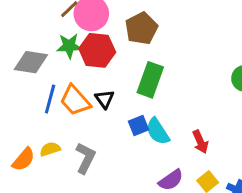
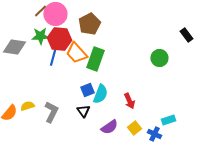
blue line: (50, 99) -> (53, 56), moved
black triangle: (105, 99) -> (83, 111), moved
orange trapezoid: (75, 100) -> (76, 53), moved
cyan semicircle: (158, 131) -> (100, 94), turned -126

